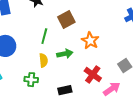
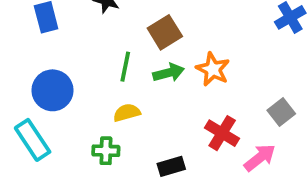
green arrow: (65, 54) -> (169, 73), moved
yellow semicircle: (43, 60) -> (127, 113), turned -96

